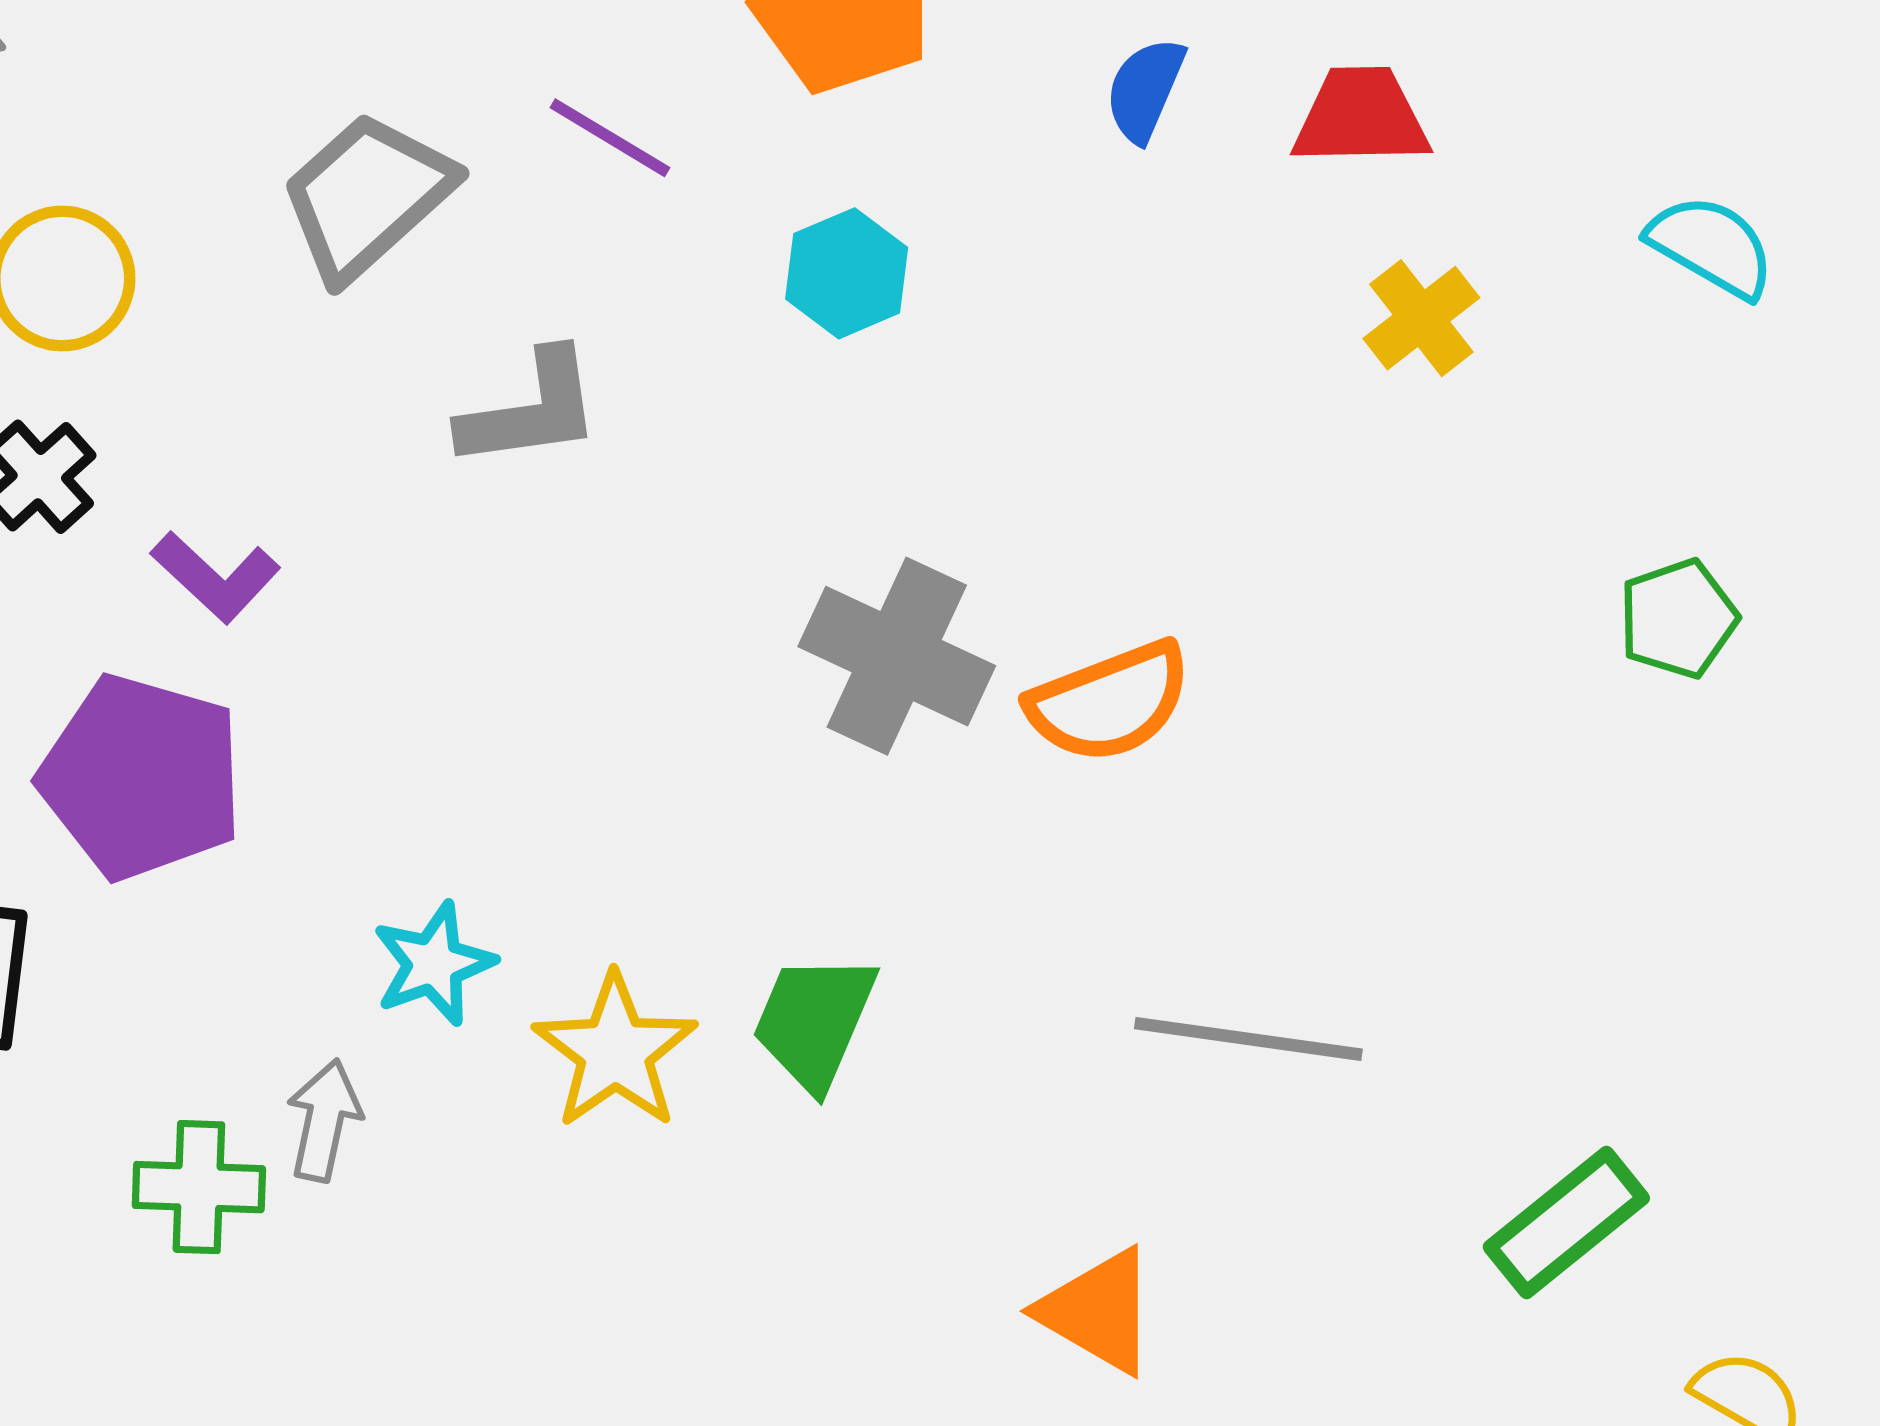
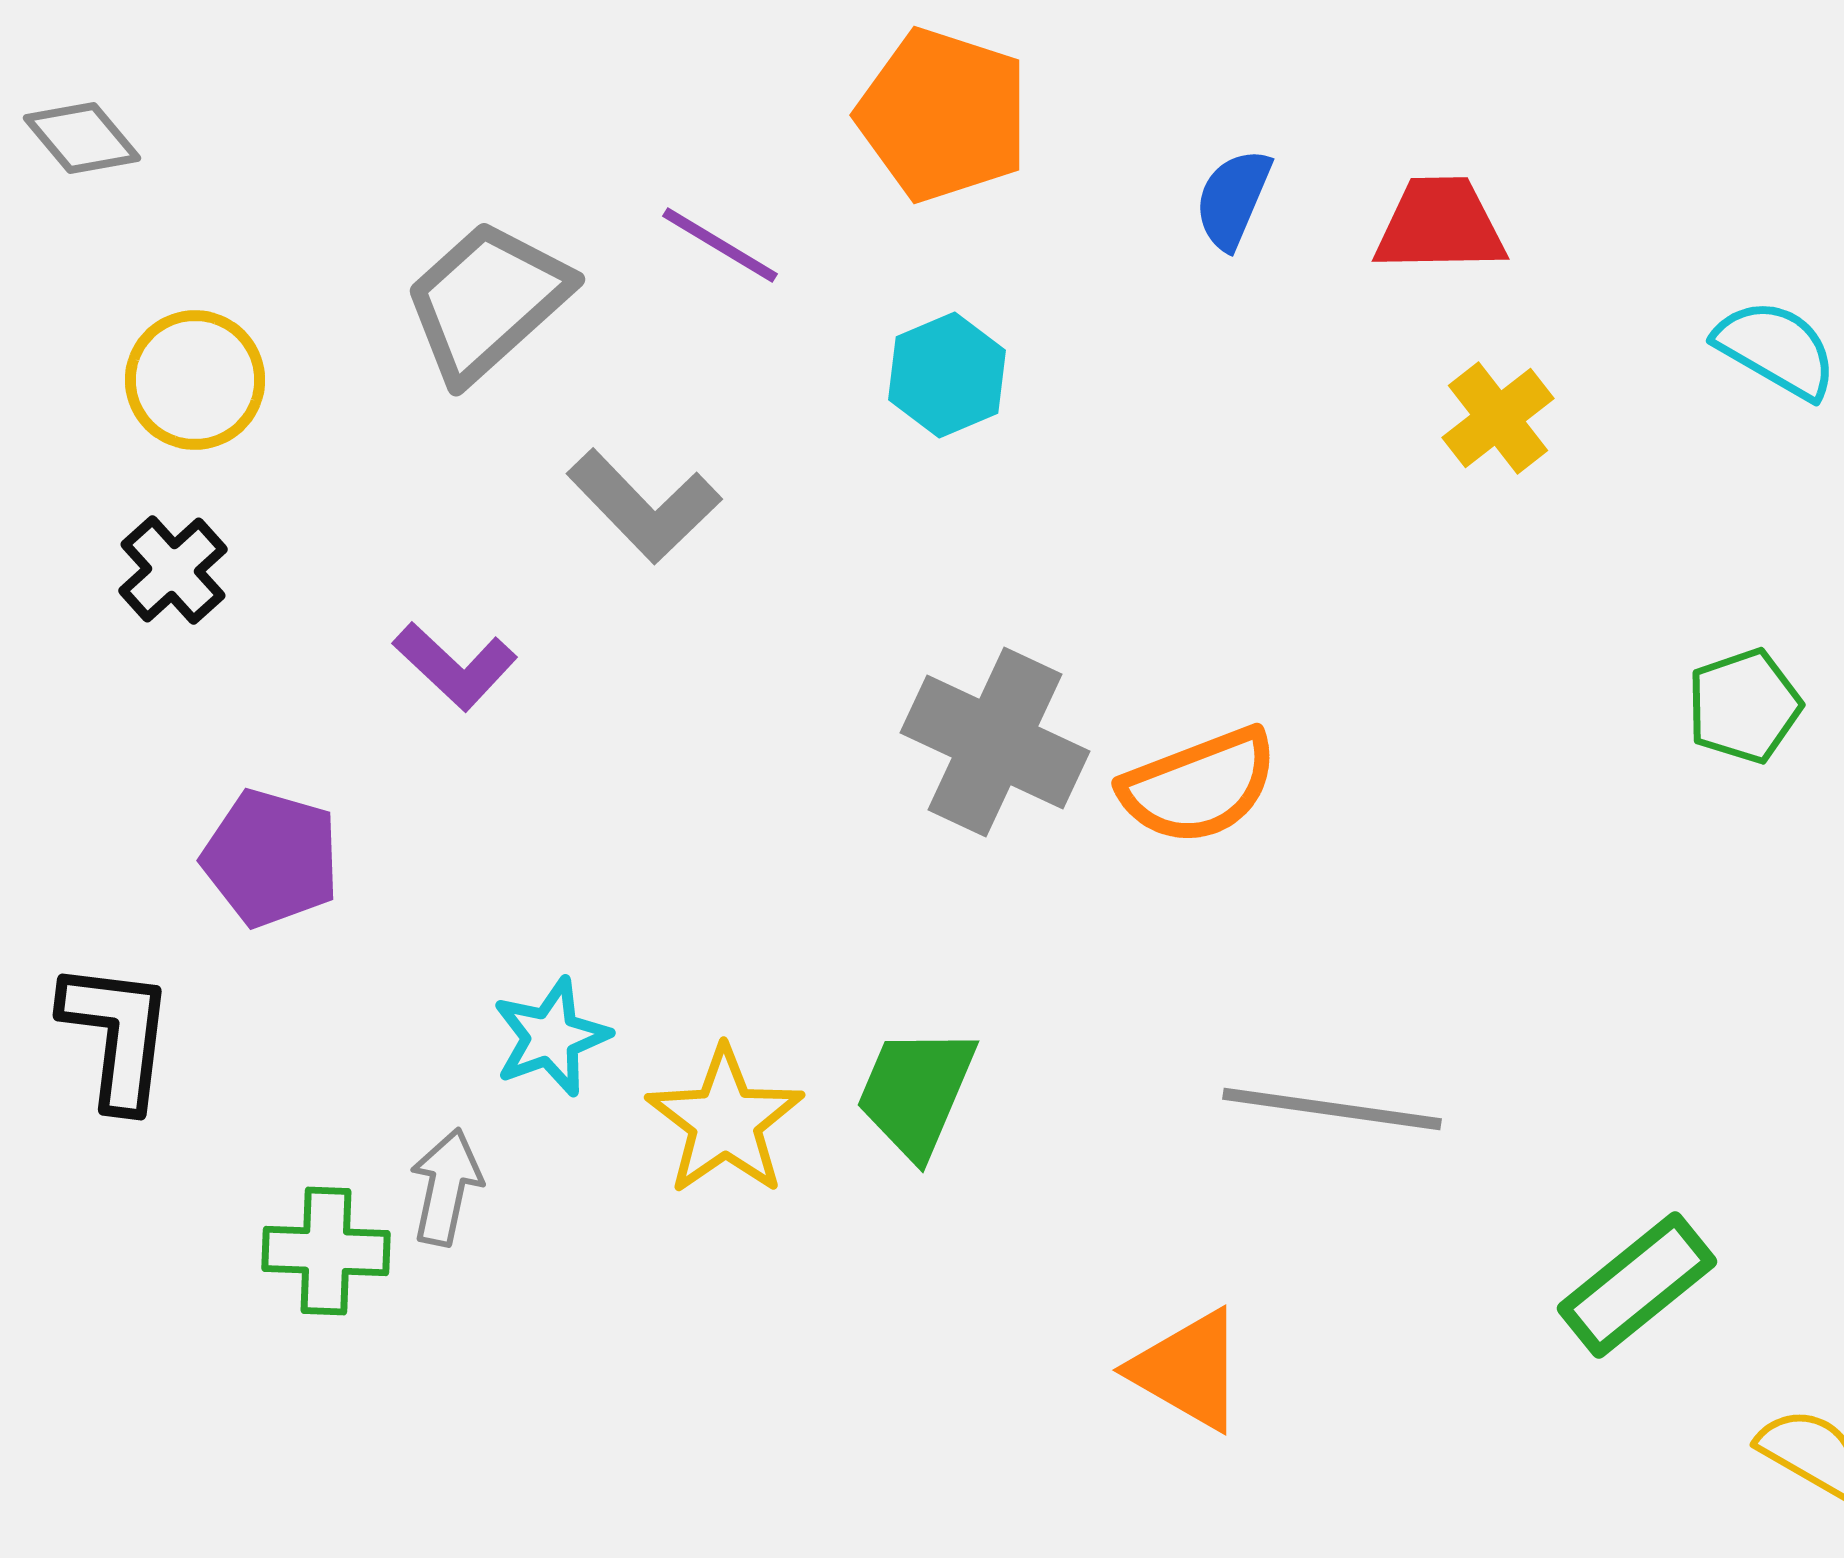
gray L-shape: (531, 410) -> (644, 506), turned 54
purple L-shape: (216, 577) -> (455, 666), moved
purple pentagon: (142, 777) -> (271, 858), size x0.7

